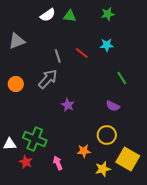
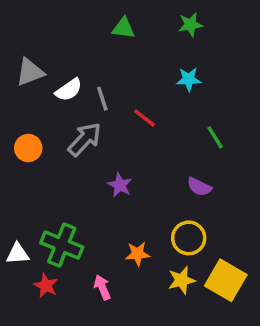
white semicircle: (48, 15) -> (69, 90), moved
red line: (82, 53) -> (145, 118), moved
orange star: (84, 151) -> (138, 254), moved
yellow star: (103, 169) -> (182, 280), moved

